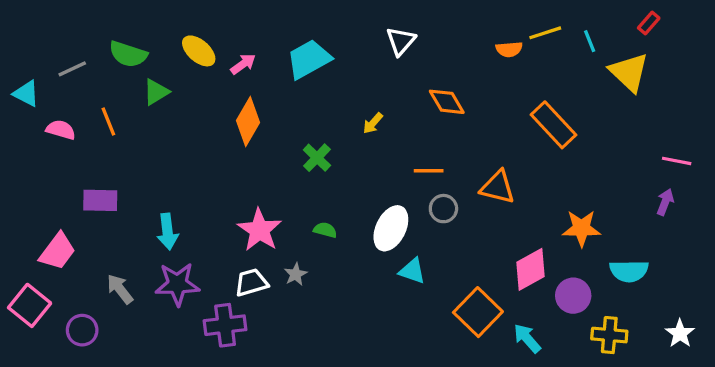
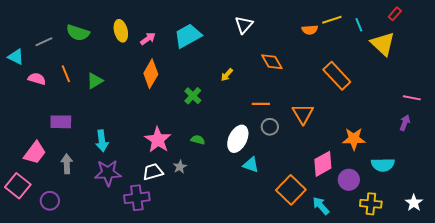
yellow ellipse: (199, 51) -> (121, 31), turned 35
green triangle: (156, 92) -> (95, 81), moved
orange triangle: (498, 187) -> (303, 114), turned 45
gray arrow: (120, 289) -> (67, 164), moved, turned 36

